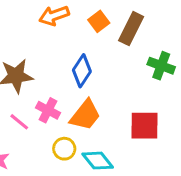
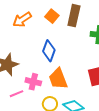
orange trapezoid: (85, 115) -> (58, 79), turned 135
pink line: (19, 122) -> (17, 94), turned -48

